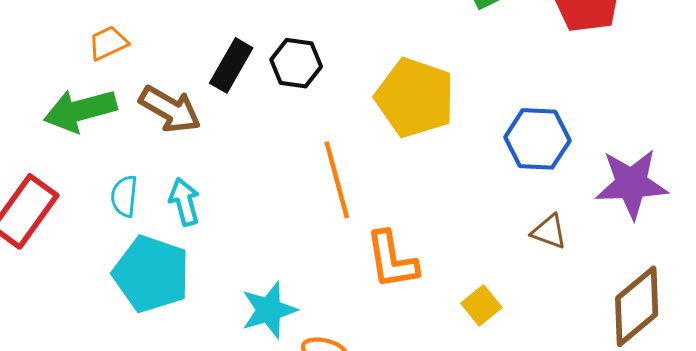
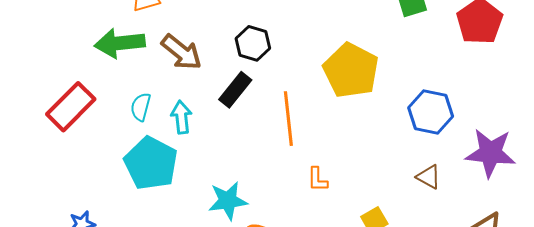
black hexagon: (296, 63) -> (253, 43), moved
black rectangle: (231, 65) -> (235, 90), moved
orange L-shape: (392, 260) -> (318, 179), size x0.6

